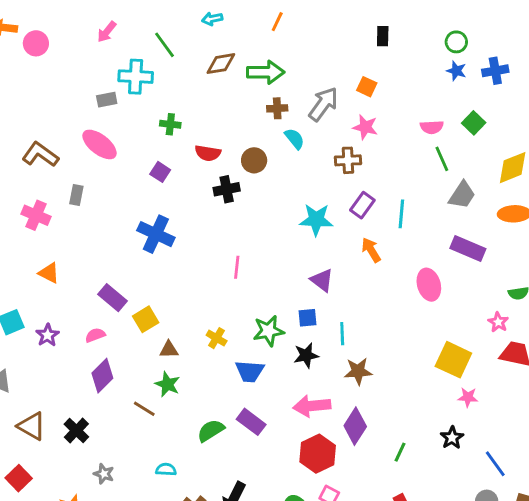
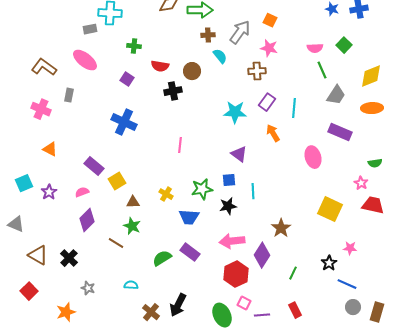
brown star: (358, 371) -> (281, 228), moved, turned -30
pink star: (468, 397) -> (350, 248), moved
blue line: (495, 464) -> (347, 284), moved, turned -30

